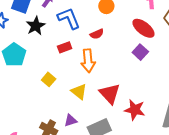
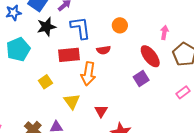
red rectangle: (65, 47) -> (69, 55), size x1.5
red triangle: (110, 94) -> (101, 111), size x0.6

